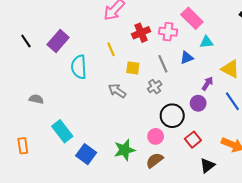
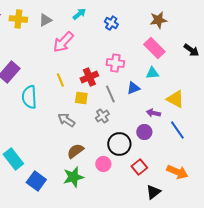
pink rectangle: (192, 18) -> (154, 48), moved
red cross: (141, 33) -> (89, 77), moved
purple arrow: (207, 84) -> (153, 113), turned -112
brown semicircle: (155, 160) -> (75, 151), moved

